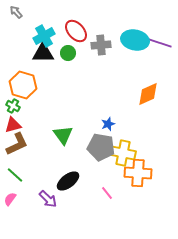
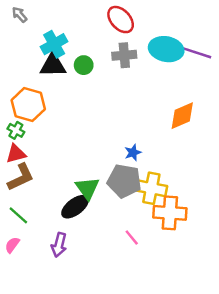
red ellipse: (76, 31) -> (121, 20), moved
green triangle: (63, 135) -> (87, 188), moved
black ellipse: (68, 181) -> (75, 207), moved
purple arrow: (48, 199) -> (59, 245), turned 60

